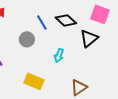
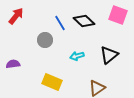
black triangle: (89, 38) -> (109, 55), moved
cyan arrow: (59, 55) -> (77, 56), turned 56

